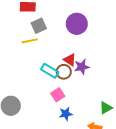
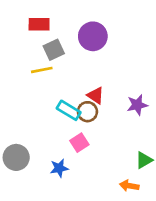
purple circle: (77, 24) -> (93, 36), moved
purple star: (82, 67) -> (137, 105), moved
blue star: (66, 114) -> (59, 168), moved

